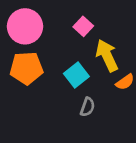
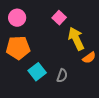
pink circle: (25, 26) -> (17, 18), size x0.7
cyan square: (76, 75) -> (37, 72), moved

